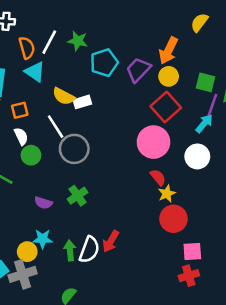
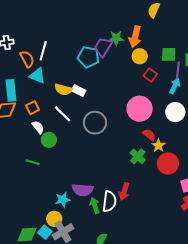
green star: (78, 41) -> (116, 38), moved
cyan pentagon: (104, 63) -> (88, 57), turned -30
purple trapezoid: (138, 70) -> (103, 47), moved
white rectangle: (82, 102) -> (79, 91), turned 56
red square: (166, 107) -> (150, 75), moved, size x0.6
gray circle: (74, 149) -> (95, 123), moved
green cross: (78, 196) -> (138, 156), moved
purple semicircle: (43, 203) -> (83, 190), moved, size x1.5
cyan star: (43, 239) -> (63, 200), moved
yellow circle: (27, 252) -> (54, 219), moved

